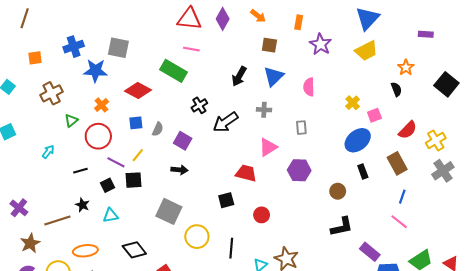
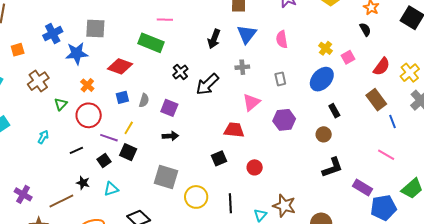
blue ellipse: (358, 140) -> (322, 79), moved
black rectangle: (363, 172) -> (334, 111), moved
black square: (134, 180) -> (128, 152), turned 36
blue line: (402, 197) -> (392, 122), moved, turned -32

